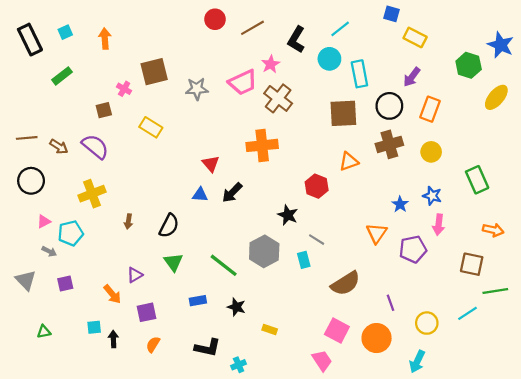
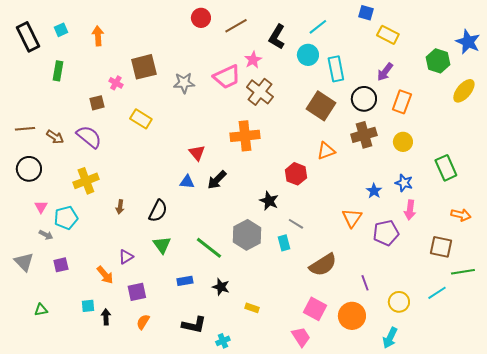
green rectangle: (62, 76) -> (58, 71), turned -42
brown square: (343, 113) -> (321, 106), turned 36
pink triangle: (44, 221) -> (41, 207), turned -32

